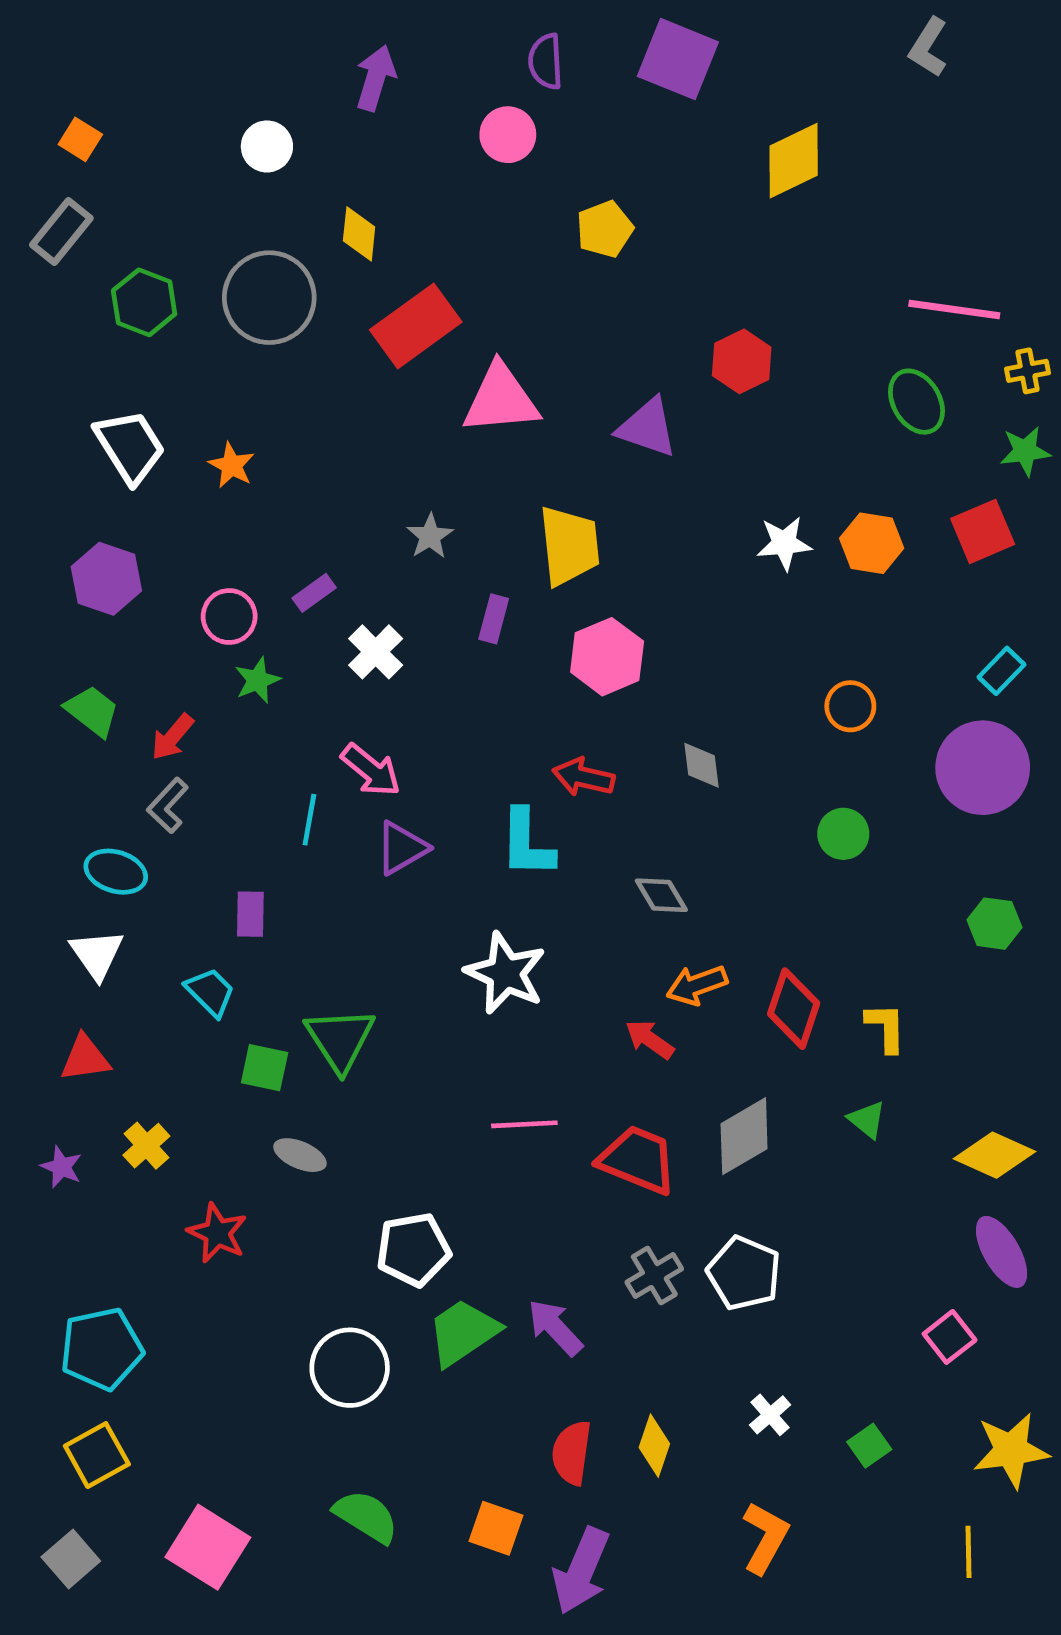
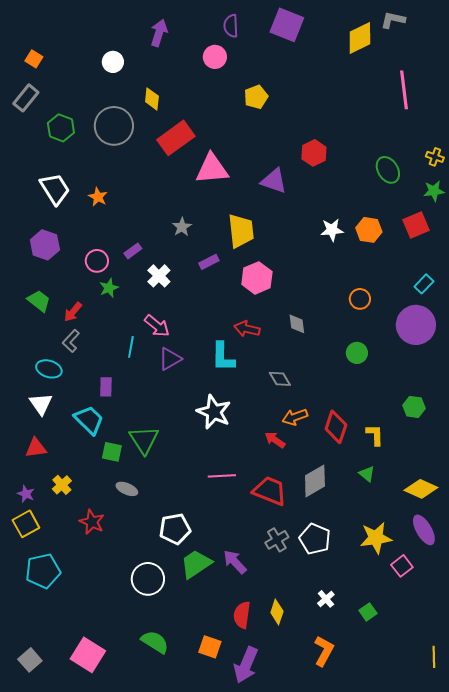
gray L-shape: (928, 47) -> (393, 20), turned 70
yellow diamond: (794, 161) -> (360, 38), moved
pink line: (954, 309) -> (404, 90), moved, turned 75
yellow cross: (1028, 371) -> (435, 157), turned 30
purple rectangle: (494, 619) -> (209, 262), turned 48
green hexagon: (994, 924) -> (414, 407), moved
cyan trapezoid: (210, 992) -> (89, 420), size x1.4
yellow star: (1011, 1450) -> (376, 538), moved
yellow square: (97, 1455) -> (26, 524), moved
yellow line: (968, 1552) -> (434, 657), moved

